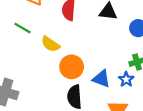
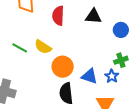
green line: (23, 28) -> (20, 48), moved

